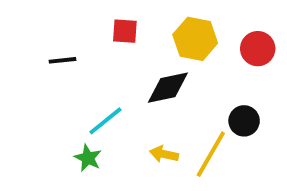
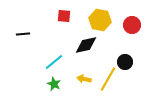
black line: (62, 60) -> (23, 34), moved
green star: (88, 158) -> (54, 84), moved

